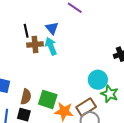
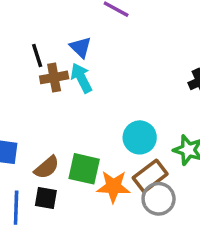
cyan circle: (98, 80) -> (140, 137), moved
brown semicircle: (26, 97) -> (47, 167), turned 42

